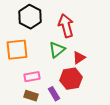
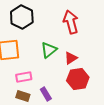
red arrow: (66, 26) -> (71, 22), moved
red hexagon: (71, 79) -> (78, 79), moved

